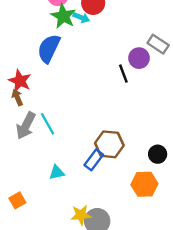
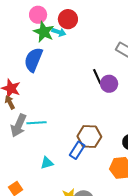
purple circle: (139, 58) -> (109, 84), moved
cyan line: (48, 124) -> (37, 123), turned -60

